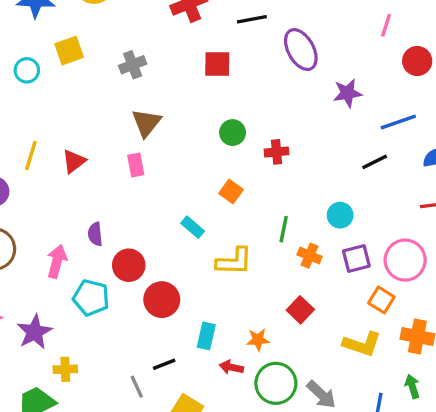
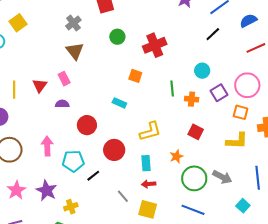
gray cross: (133, 65) -> (73, 23), moved
green circle: (233, 133) -> (117, 37), moved
red cross: (277, 152) -> (155, 45), size x1.6
pink rectangle: (136, 165) -> (64, 79), moved
purple semicircle: (95, 234) -> (62, 104), moved, turned 112
yellow L-shape: (234, 261) -> (150, 131), moved
red circle: (129, 265) -> (87, 125), moved
black line: (164, 364) -> (93, 176), moved
red arrow: (231, 367) -> (149, 184), moved
gray line: (137, 387) -> (123, 196), moved

